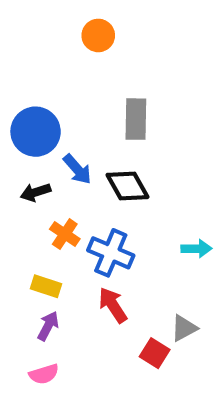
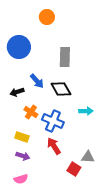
blue circle: (36, 132) -> (19, 47), moved
cyan arrow: (196, 249) -> (86, 111), moved
purple arrow: (48, 326) -> (23, 156), turned 80
gray triangle: (184, 328) -> (88, 157), turned 32

